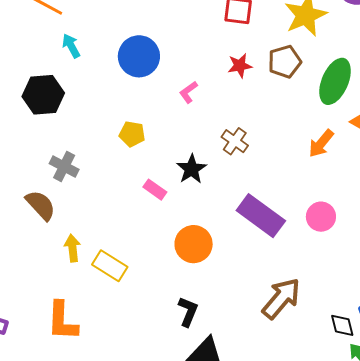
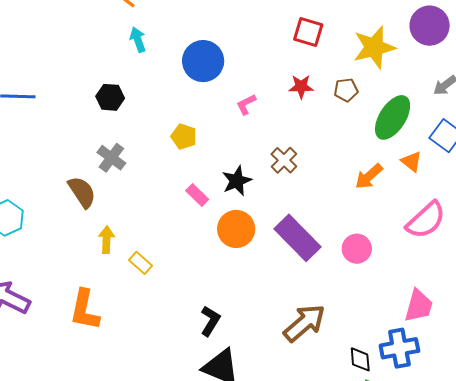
brown pentagon: (285, 62) -> (346, 90), size x0.7
black hexagon: (43, 95) -> (110, 97), moved, size x0.7
orange circle: (194, 244) -> (236, 229), moved
yellow rectangle: (110, 266) -> (140, 263), size x0.7

